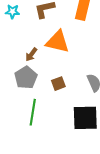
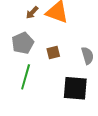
brown arrow: (31, 55) -> (32, 12), moved

